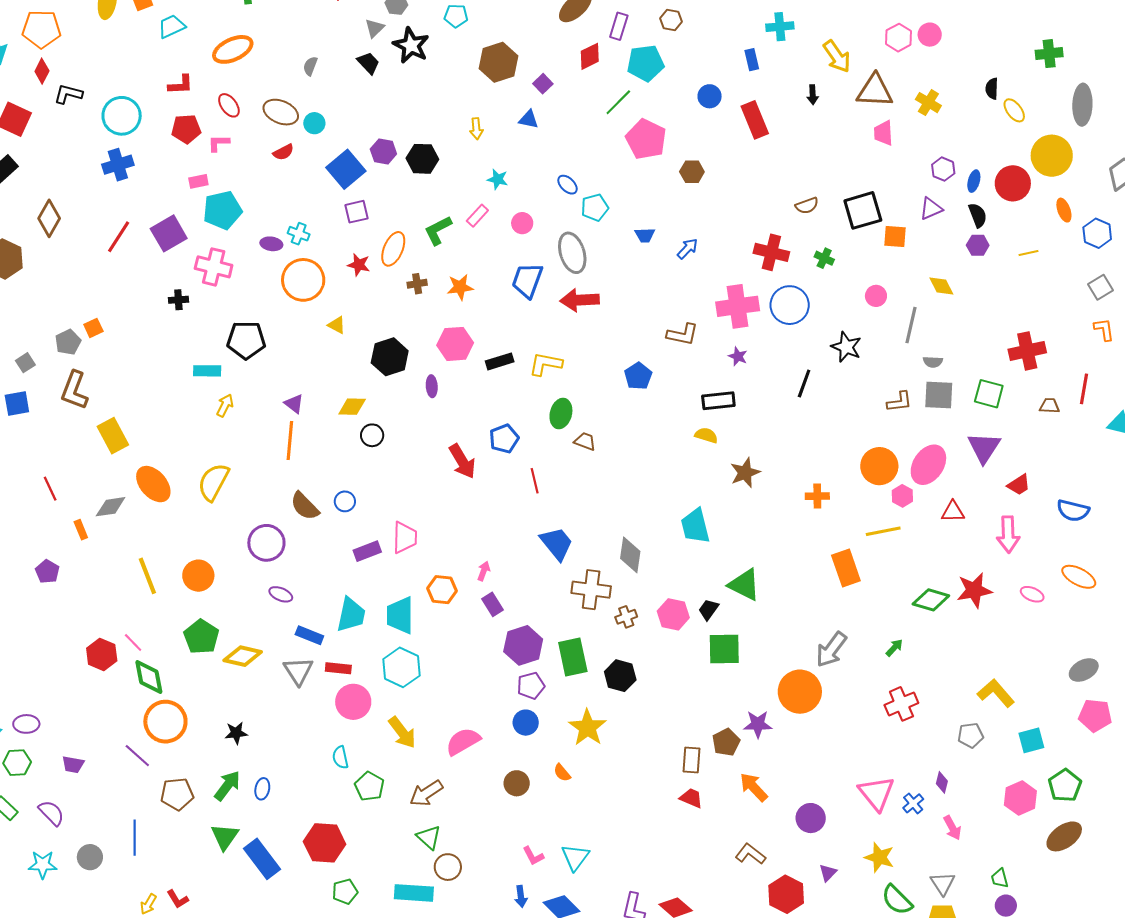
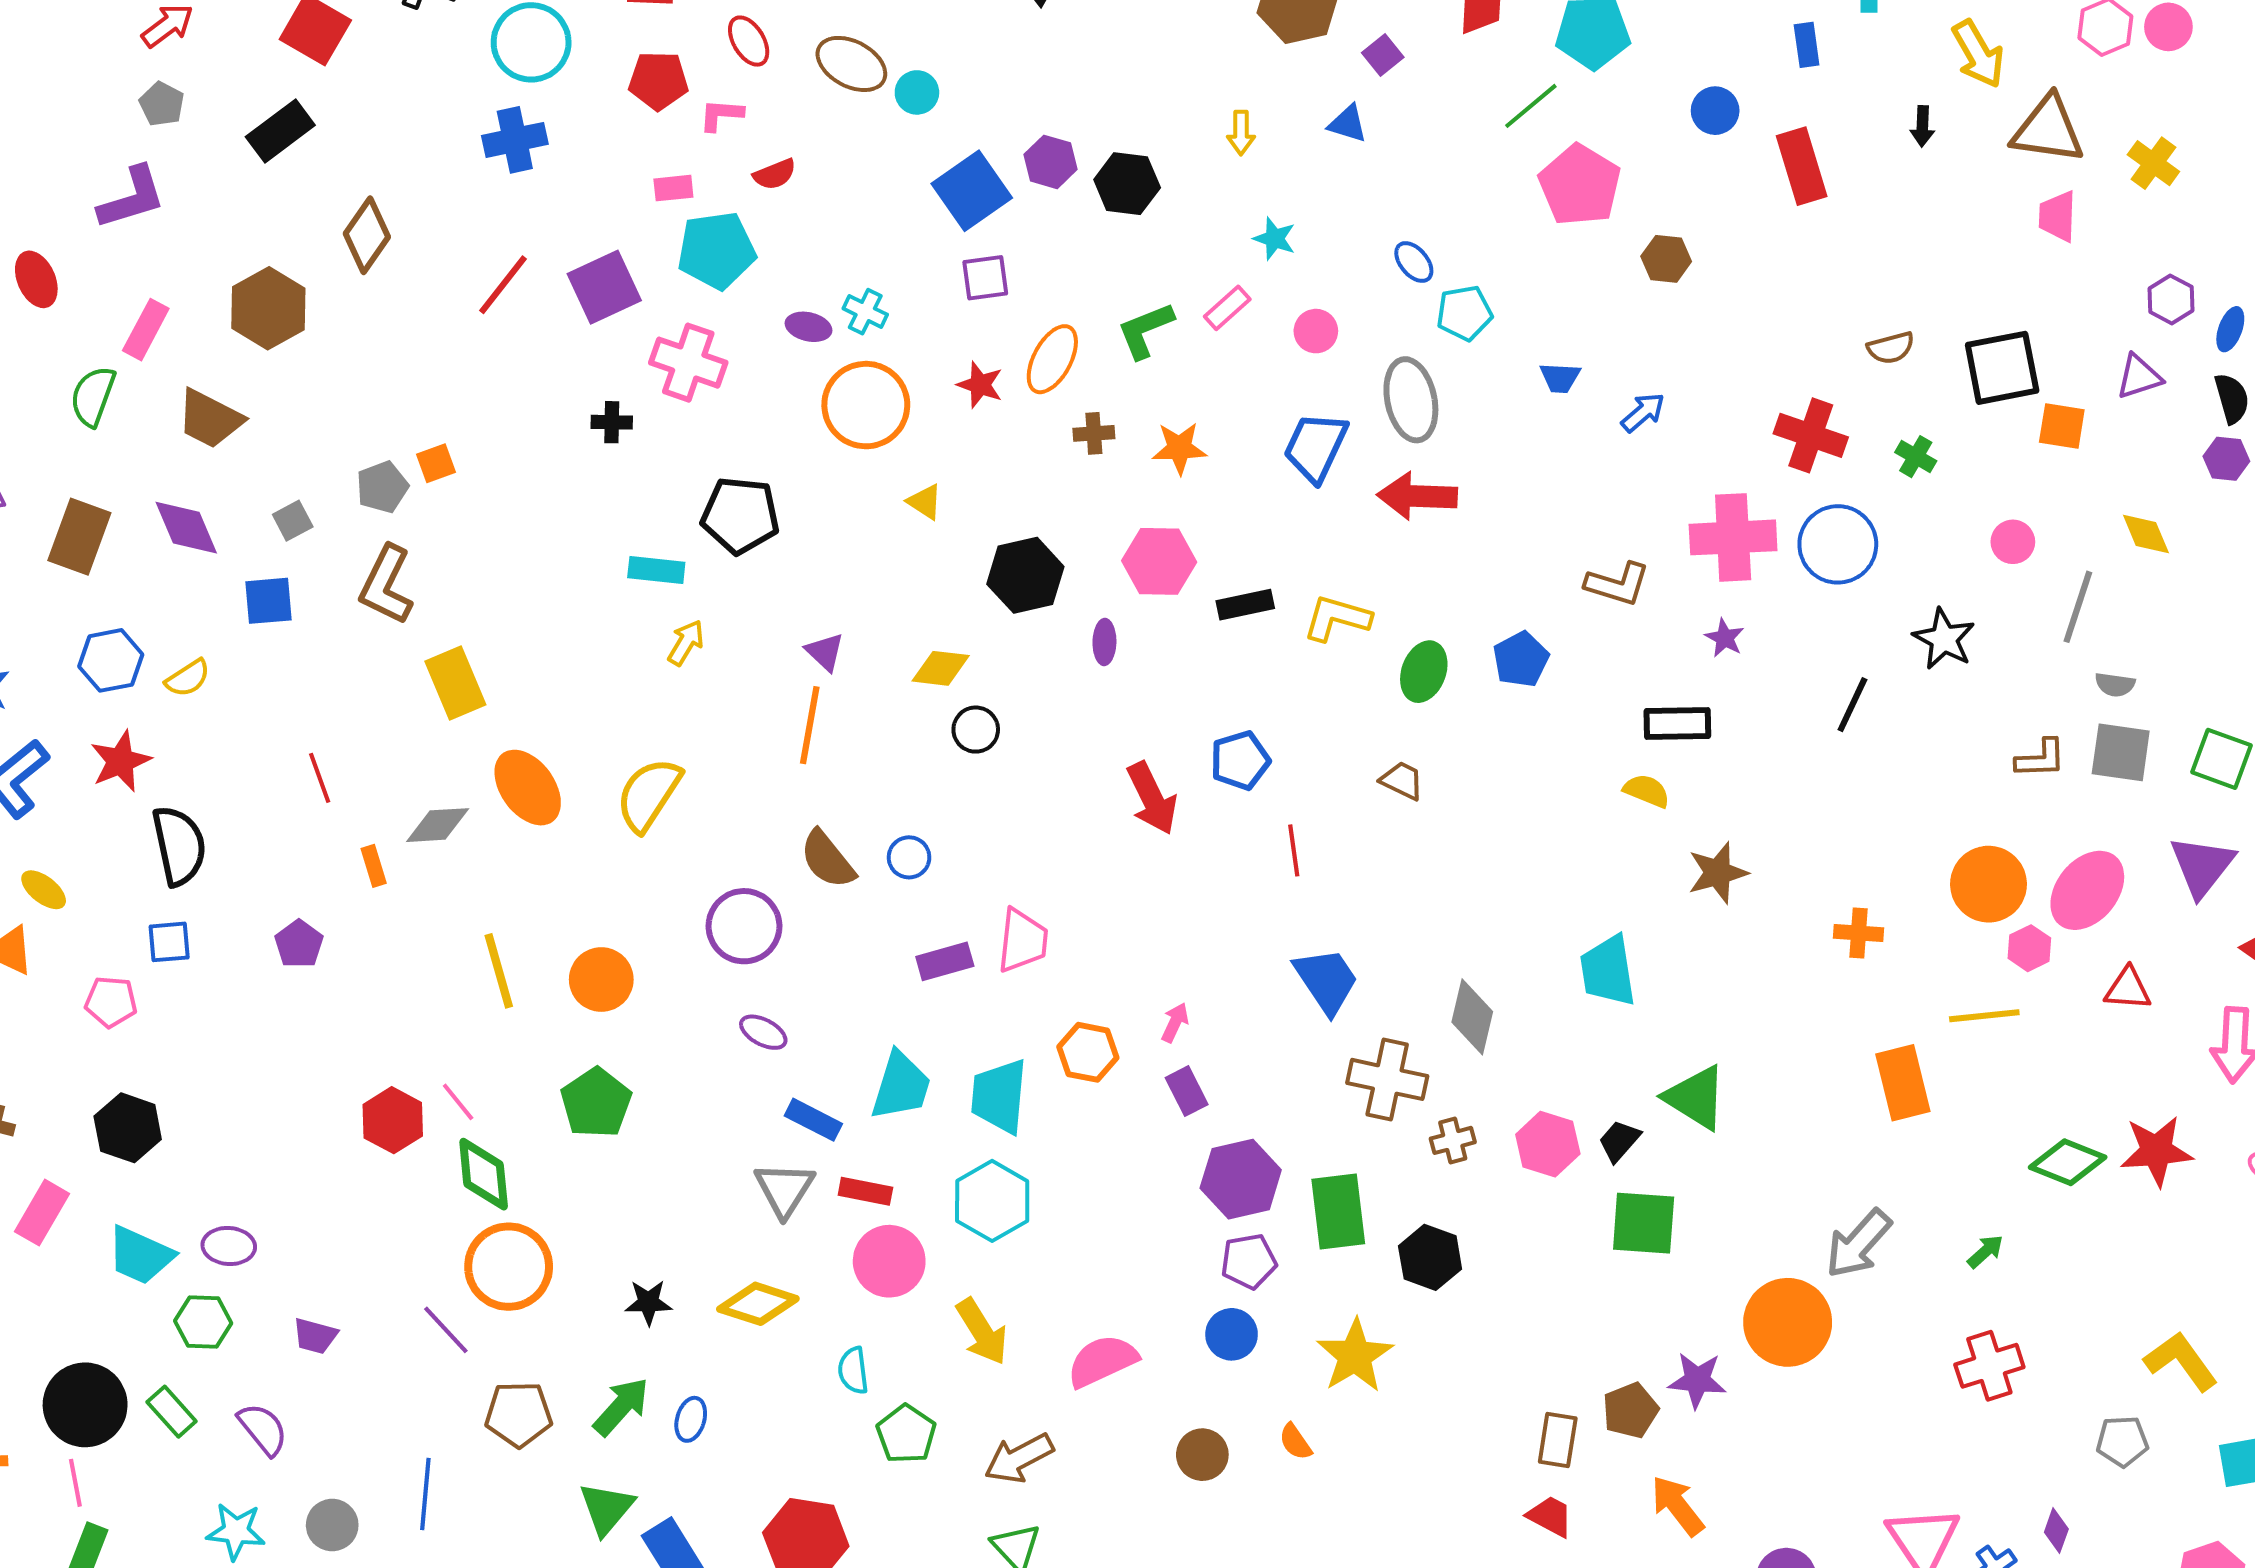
red semicircle: (283, 152) -> (775, 174), moved
green ellipse: (561, 414) -> (1424, 672), moved
yellow diamond: (243, 656) -> (758, 1304), moved

